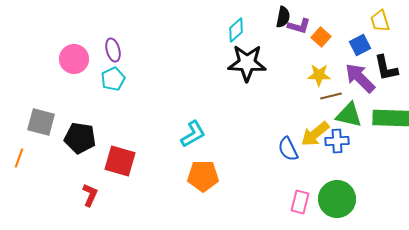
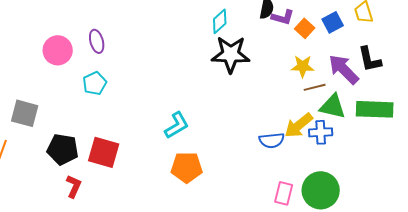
blue square: (360, 45) -> (333, 22), moved
cyan pentagon: (113, 79) -> (95, 83), moved
black pentagon: (80, 138) -> (63, 149), moved
blue semicircle: (288, 149) -> (272, 140), turned -70

